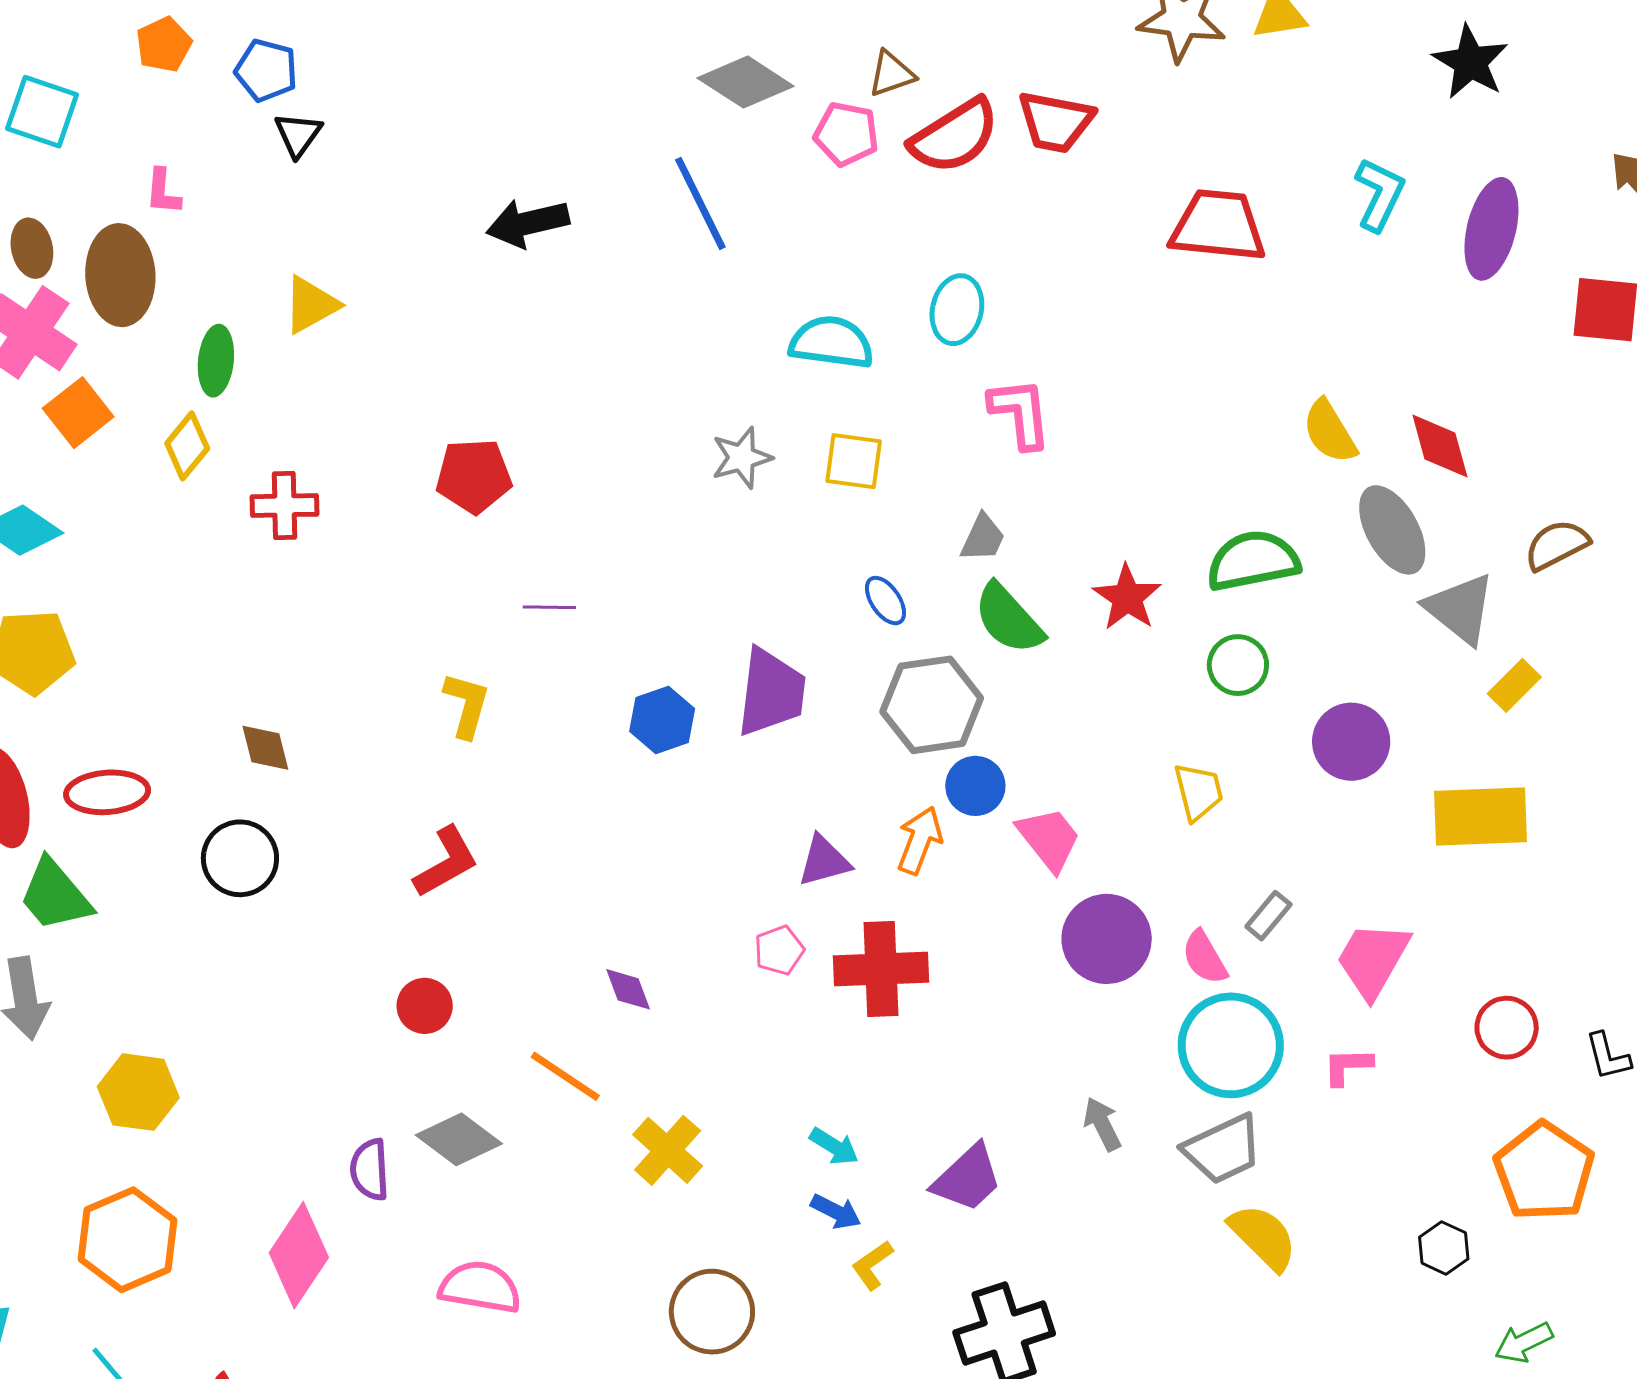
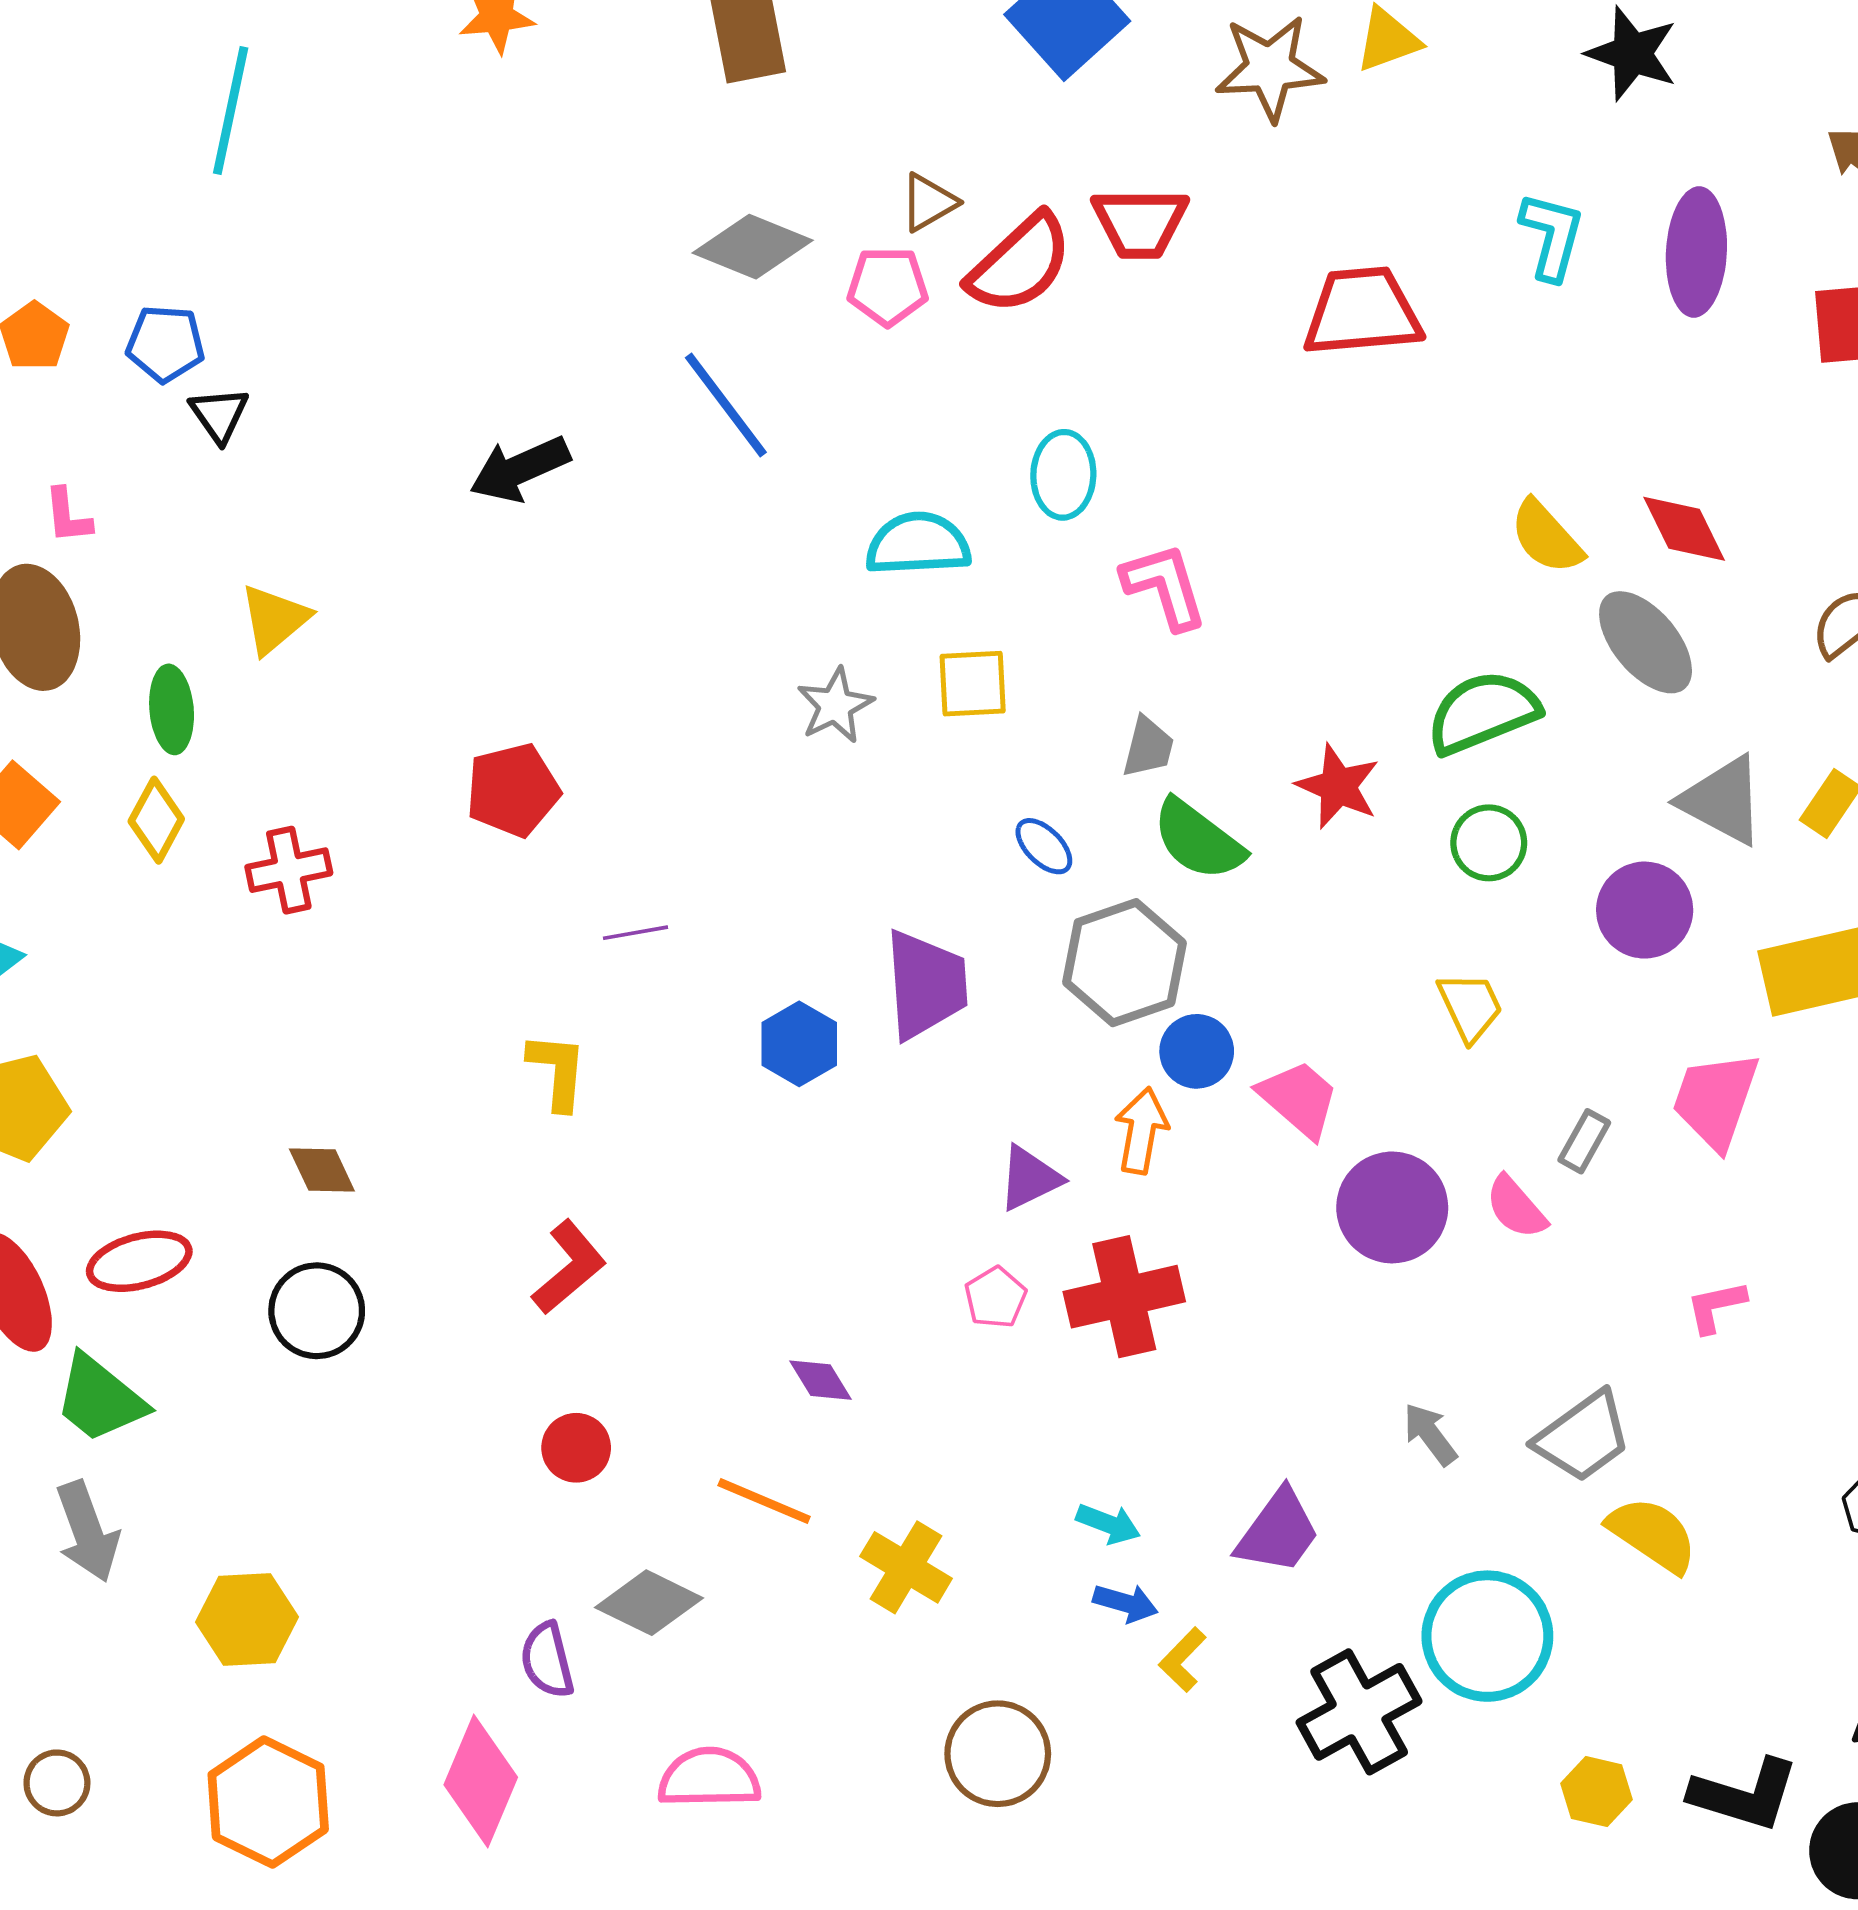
gray triangle: (1460, 609) -> (1722, 800), moved
pink trapezoid: (1373, 960) -> (1716, 1100), moved
cyan circle: (1231, 1045) -> (1487, 1636), moved

